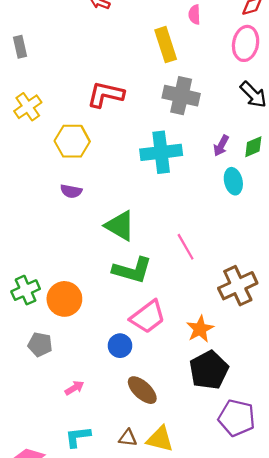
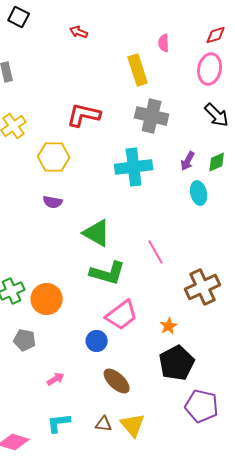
orange star: (200, 329) -> (169, 326), size x0.7
yellow triangle: (160, 439) -> (133, 425), turned 36

